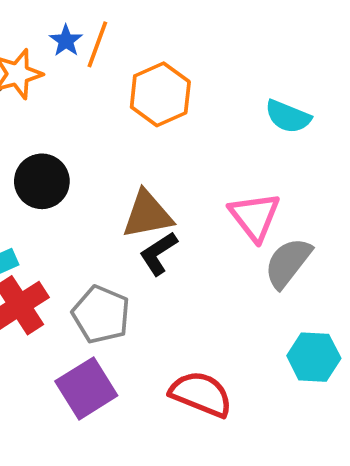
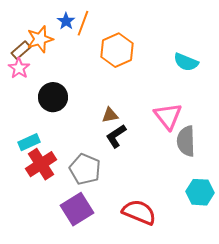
brown triangle: (147, 215) -> (110, 115), size x0.6
gray semicircle: (288, 263) -> (186, 141), turned -40

